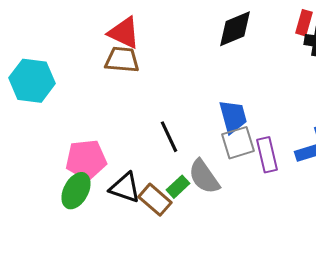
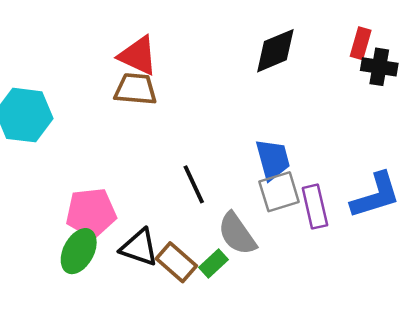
green rectangle: (178, 187) -> (213, 263), moved

